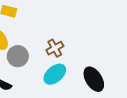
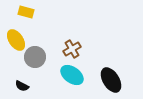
cyan ellipse: (55, 74) -> (72, 75), turned 75

